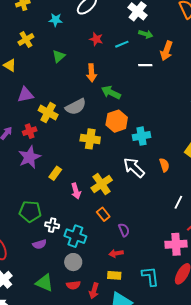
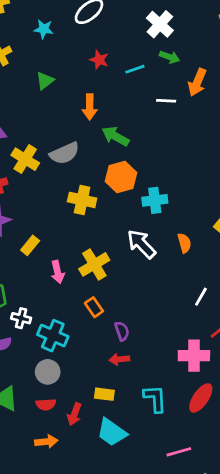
red arrow: (116, 253) -> (119, 359), moved

